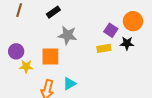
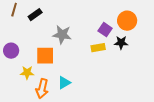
black rectangle: (53, 12) -> (35, 15), moved
yellow star: (26, 66) -> (27, 73), moved

